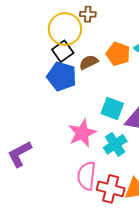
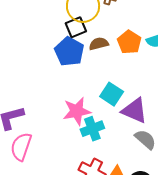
cyan cross: (115, 144) -> (92, 129), moved
pink semicircle: (87, 176) -> (21, 147), moved

